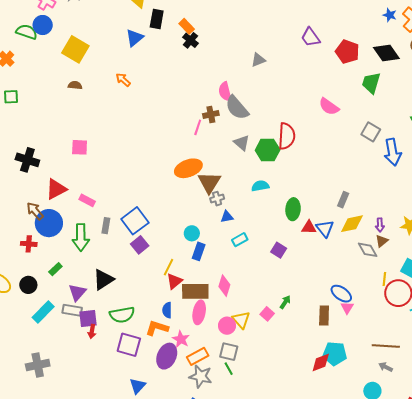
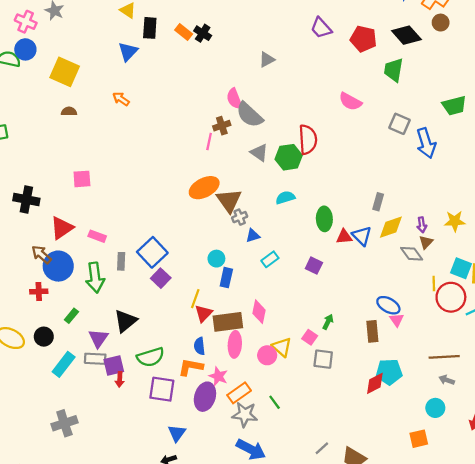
black cross: (190, 40) -> (203, 33), moved
gray square: (229, 352) -> (323, 359), moved

